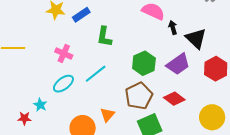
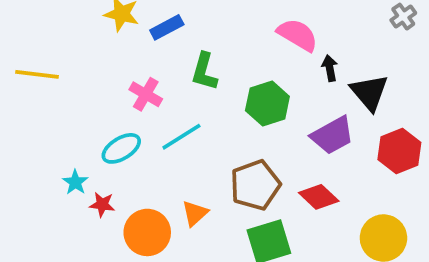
pink cross: (64, 53) -> (146, 94), moved
green hexagon: (144, 63) -> (267, 103), moved
red star: (24, 118) -> (102, 204), moved

